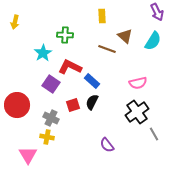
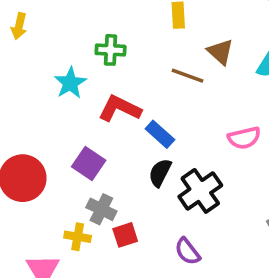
purple square: (51, 84) -> (89, 164), moved
red square: (73, 105) -> (125, 235), moved
black cross: (137, 112) -> (200, 191), moved
gray cross: (51, 118) -> (101, 209), moved

